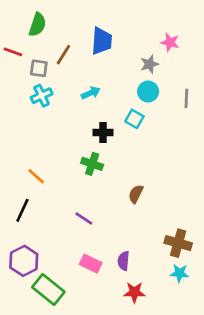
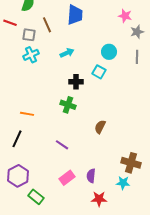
brown line: (63, 55) -> (47, 25), turned -56
gray star: (149, 64) -> (137, 32), moved
orange line: (36, 176) -> (27, 114), turned -32
pink rectangle: (91, 264) -> (67, 178), turned -63
cyan star: (179, 273) -> (123, 183), moved
green rectangle: (48, 290) -> (36, 197), size x0.7

